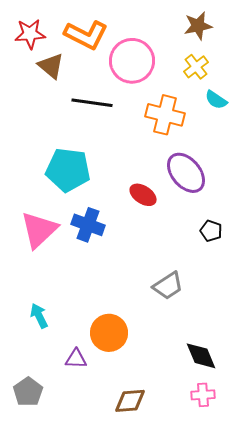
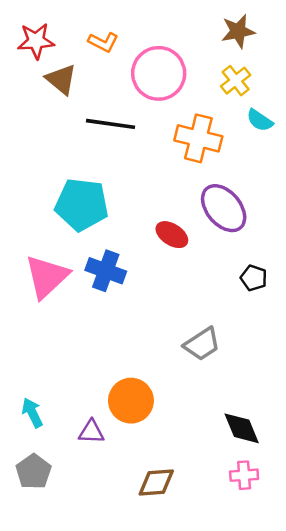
orange L-shape: (86, 35) -> (103, 42), size x0.6
cyan arrow: (39, 316) -> (32, 413), moved

